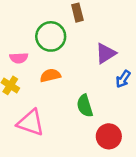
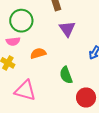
green circle: (51, 36) -> (21, 21), moved
purple triangle: (106, 53) -> (67, 29), moved, turned -30

